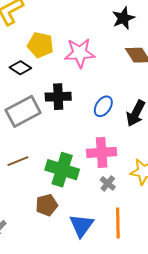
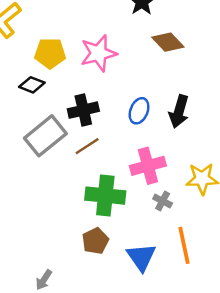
brown line: (18, 161) -> (87, 146), moved

